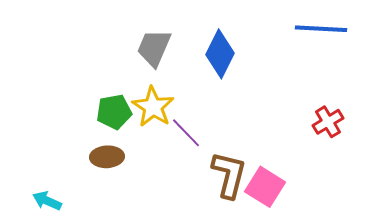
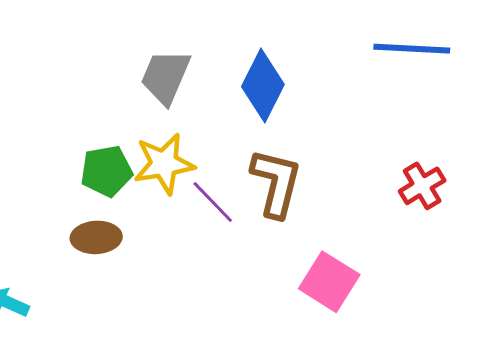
yellow star: (153, 107) -> (164, 164), turned 30
brown L-shape: (229, 175) -> (276, 183), moved

